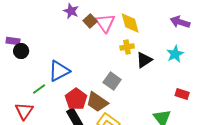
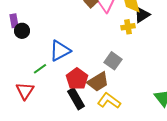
purple rectangle: (13, 41) -> (14, 21), turned 72
black triangle: (144, 60) -> (142, 15), moved
brown trapezoid: (97, 102) -> (98, 82), turned -65

